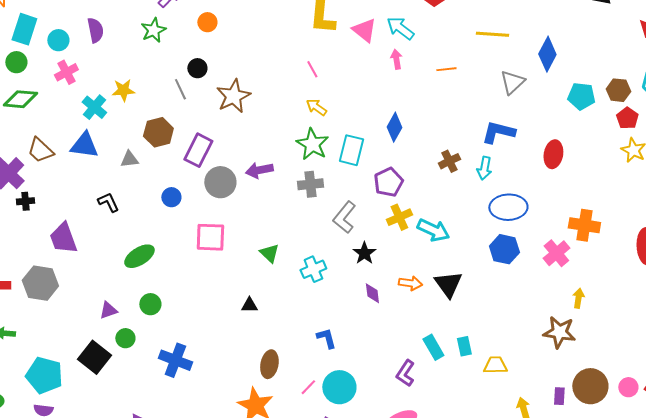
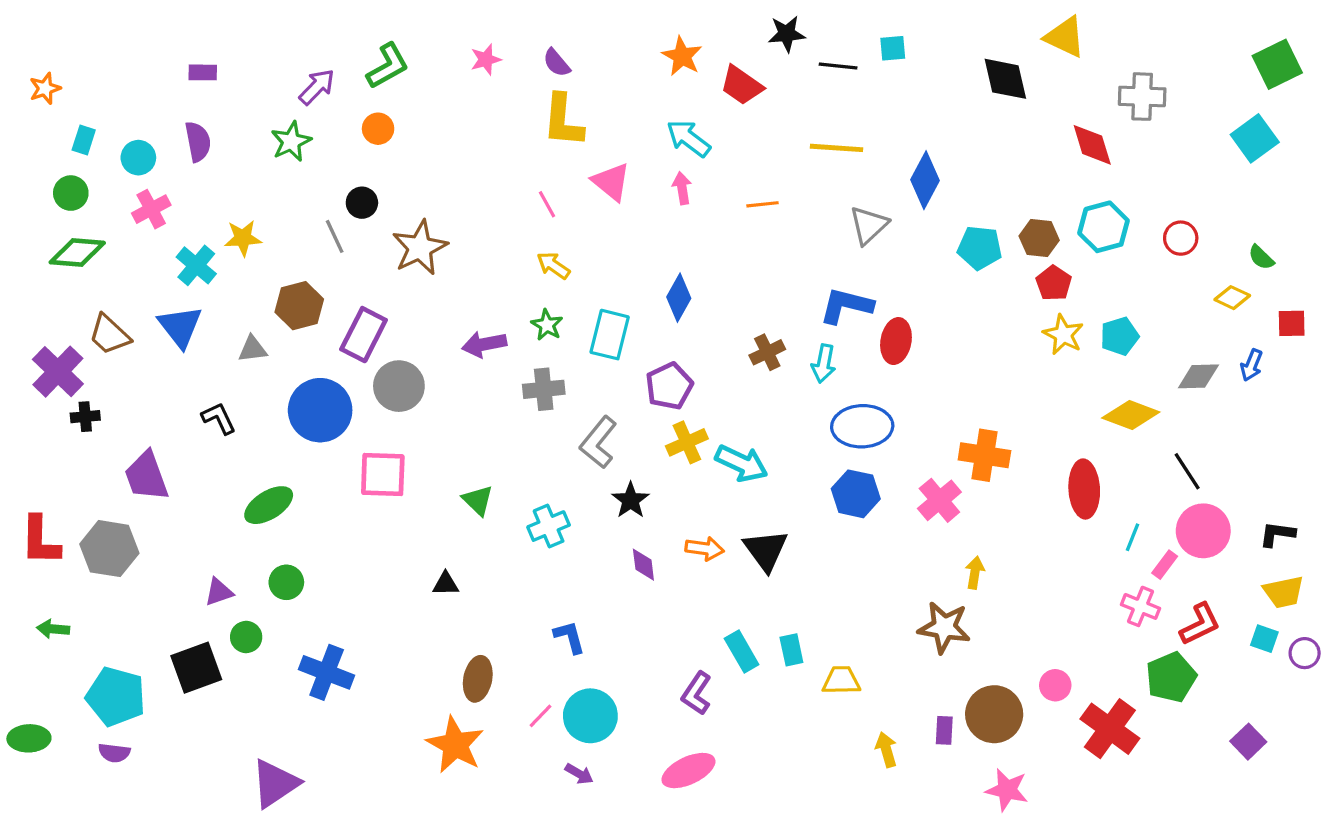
cyan rectangle: (24, 29) -> (84, 140), size x0.6
pink triangle: (364, 30) -> (611, 182), moved
green star: (312, 144) -> (547, 325), size x0.6
blue triangle: (84, 145) -> (180, 327), turned 44
red ellipse: (553, 154) -> (896, 341), moved
purple arrow: (259, 170) -> (484, 344), moved
blue circle: (171, 197) -> (320, 410), size x2.0
black square: (94, 357) -> (196, 668), turned 32
pink circle: (628, 387) -> (1055, 685), moved

